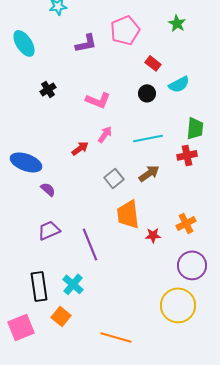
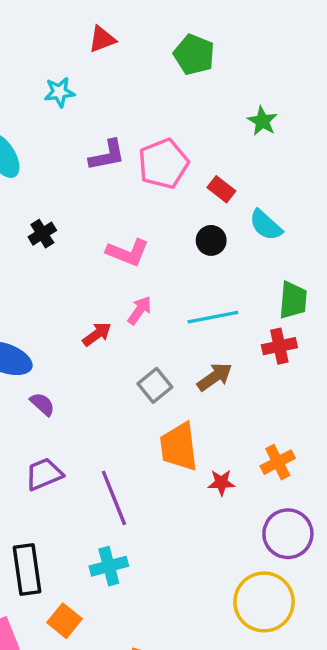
pink pentagon: (125, 30) -> (163, 164), moved
cyan semicircle: (179, 84) -> (266, 225), turned 70
cyan cross: (73, 284) -> (109, 566), moved, turned 35

